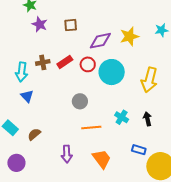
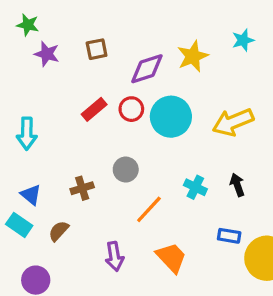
brown cross: (43, 62) -> (82, 188), moved
yellow arrow: (149, 80) -> (233, 122), turned 60
blue triangle: (27, 96) -> (31, 195), moved
orange line: (91, 128) -> (149, 209), turned -36

